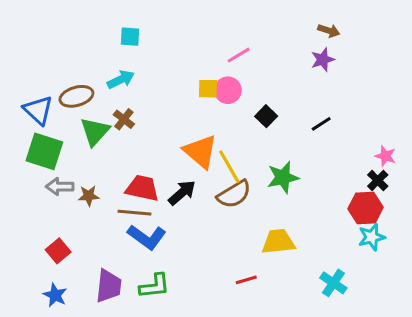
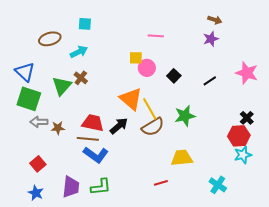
pink line: (239, 55) -> (156, 36), turned 35
pink circle: (228, 90) -> (147, 68), moved
brown ellipse: (76, 96) -> (50, 39), moved
pink star: (385, 156) -> (247, 73), moved, size x1.6

